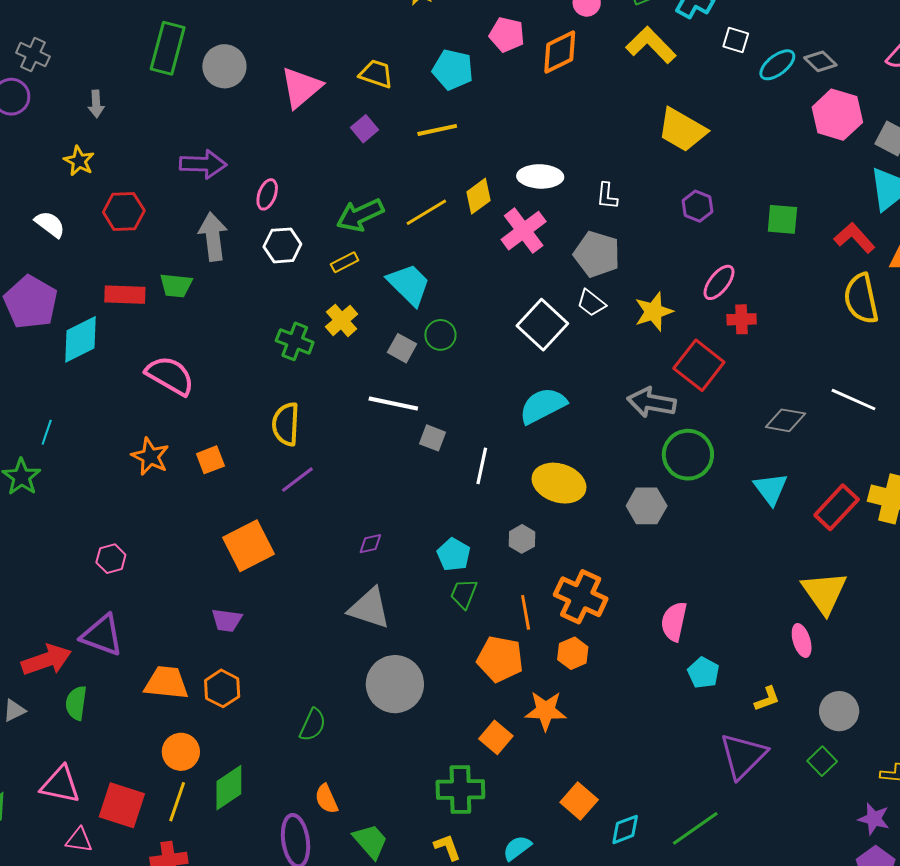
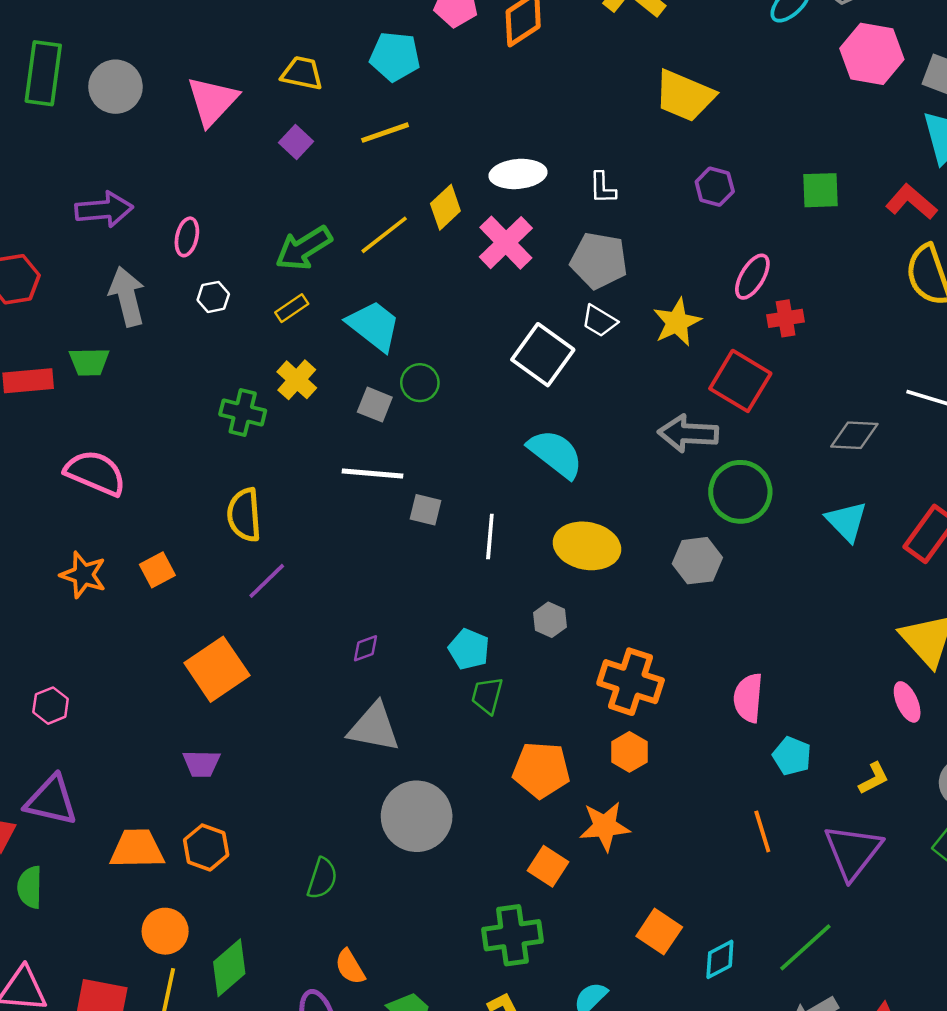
white hexagon: (282, 245) -> (213, 297), size x0.7
cyan semicircle: (543, 406) -> (556, 454), turned 72
orange line: (526, 612) -> (762, 831), moved

